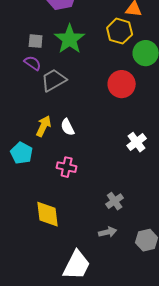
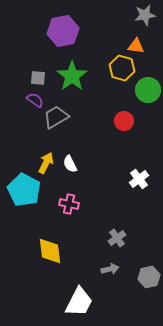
red circle: (122, 84) -> (124, 121), size x0.7
cyan pentagon: (22, 153) -> (24, 190), size x1.5

